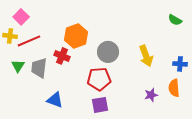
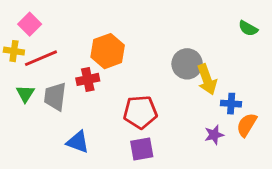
gray circle: (108, 52) -> (187, 64), moved
red cross: (62, 56) -> (88, 79), turned -35
blue cross: (180, 64) -> (231, 104), moved
orange semicircle: (174, 88) -> (247, 125), turned 36

